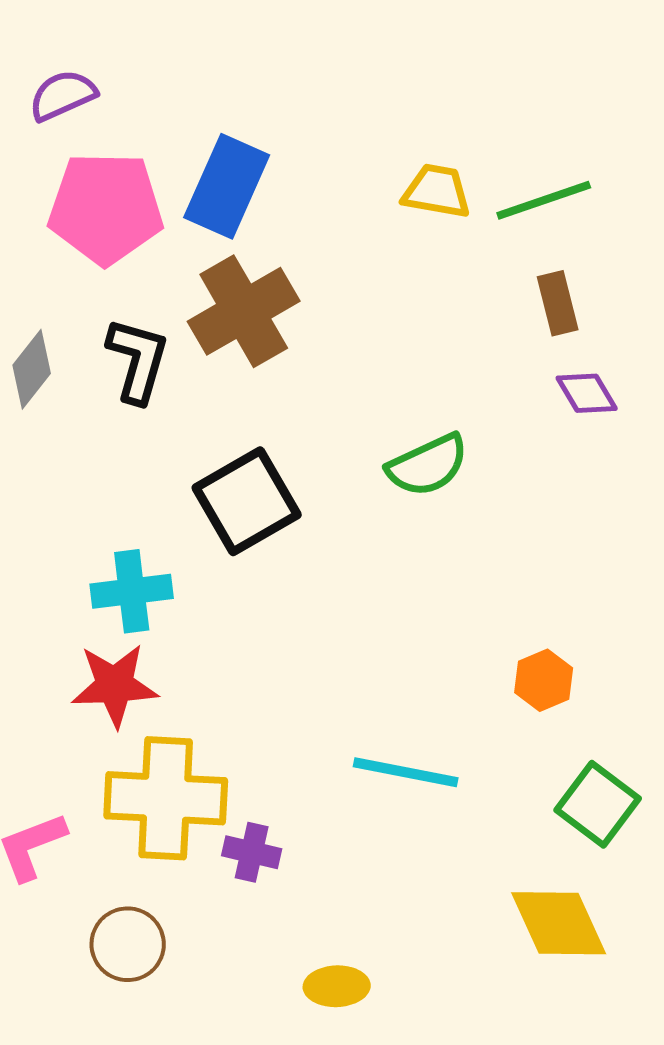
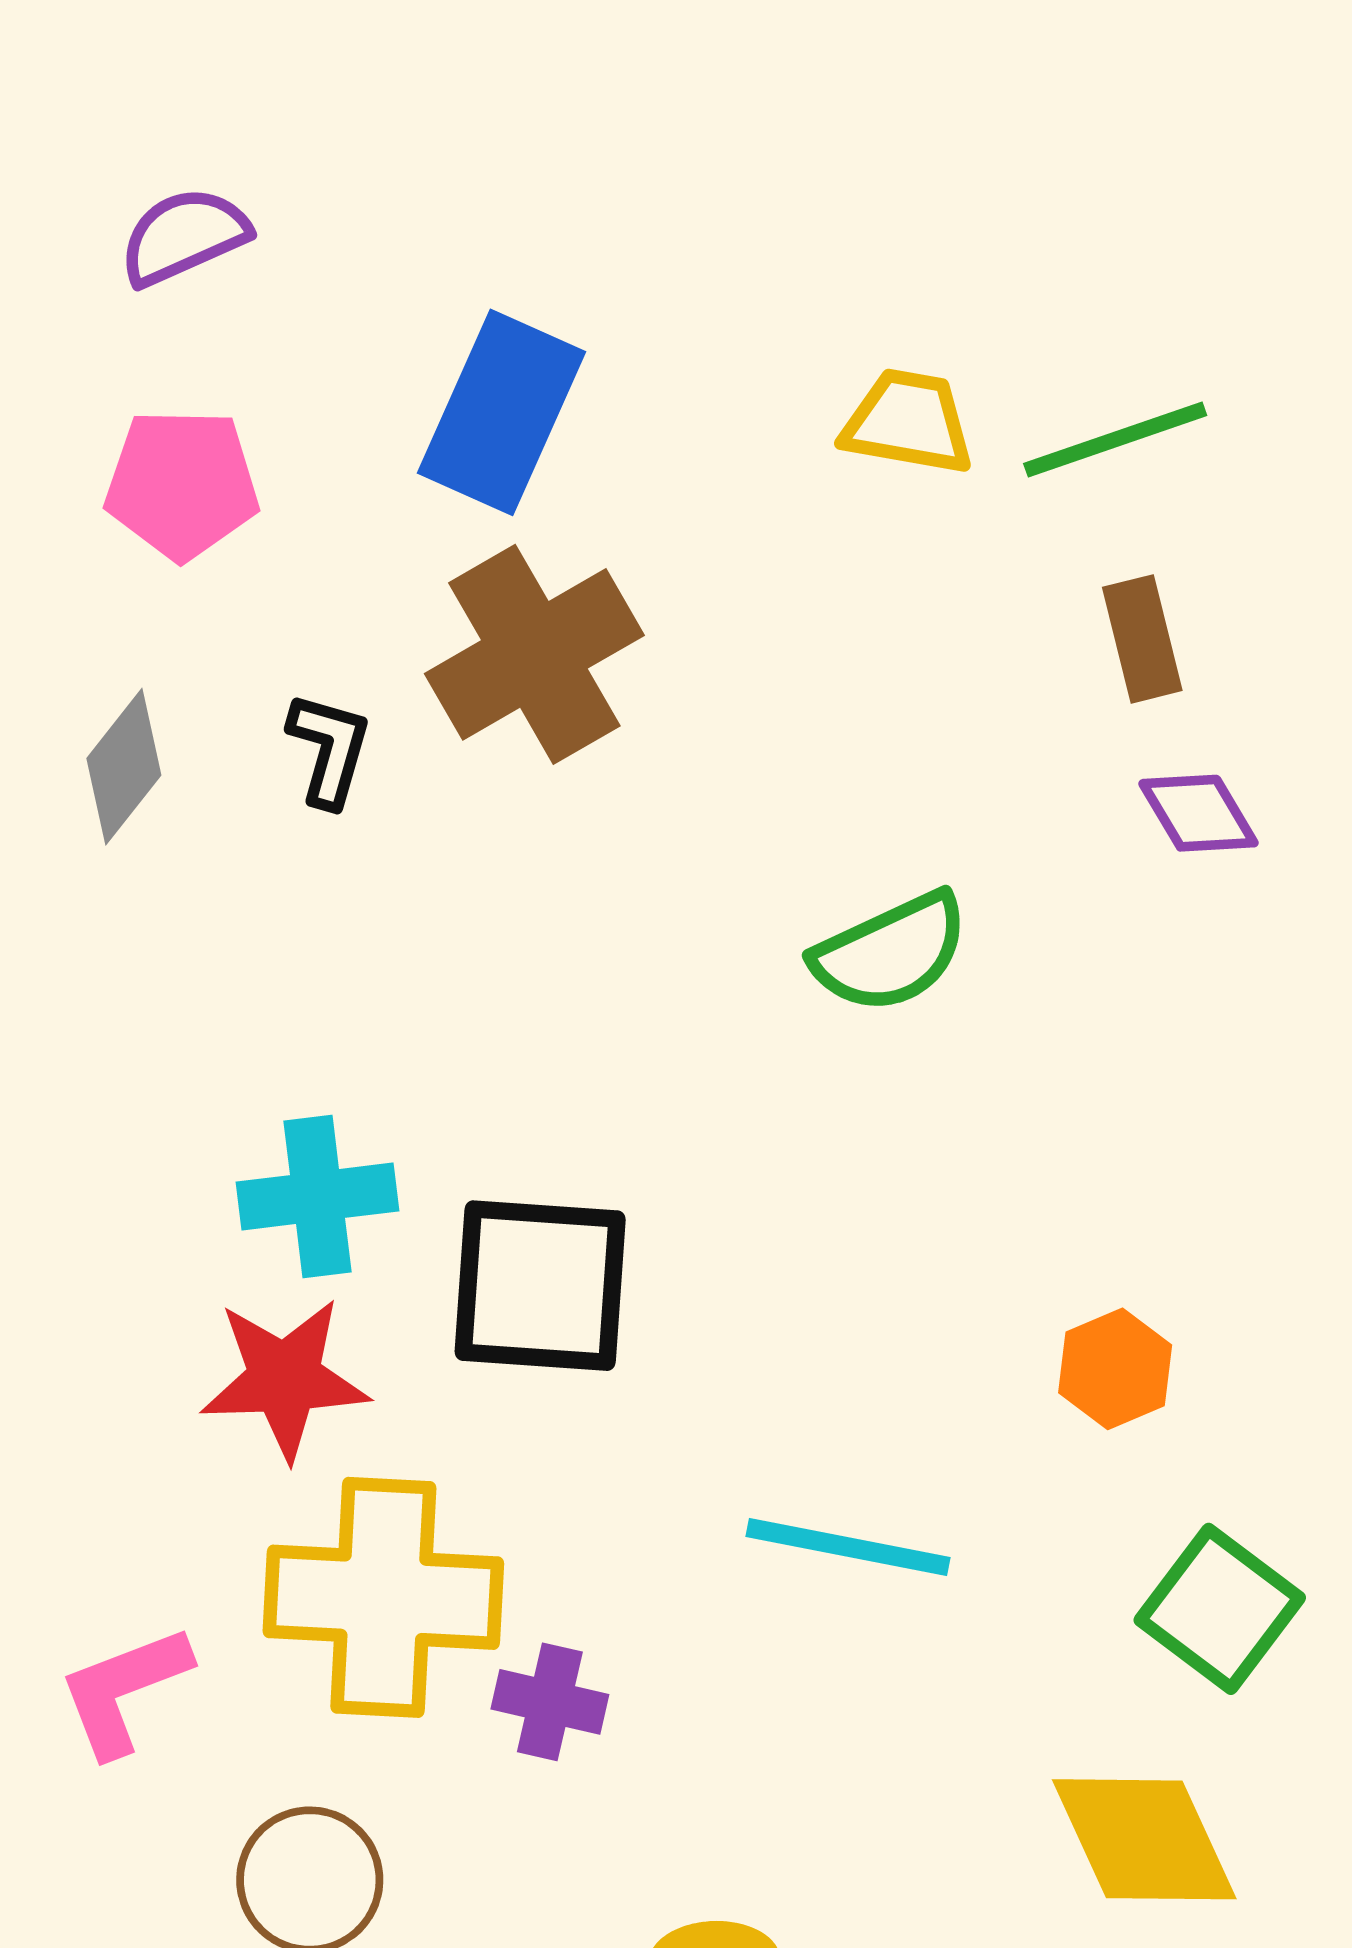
pink pentagon: (106, 208) -> (182, 484), moved, size x0.7
black L-shape: (138, 360) -> (329, 749), size x0.7
black square: (247, 501) -> (540, 1286), moved, turned 34

